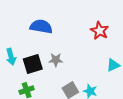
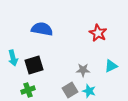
gray star: (56, 60) -> (83, 70), moved

